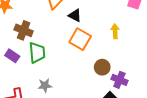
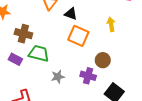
green trapezoid: (37, 53) -> (39, 53), turned -65
purple cross: (119, 80) -> (88, 76), moved
gray star: (45, 85) -> (58, 77), moved

